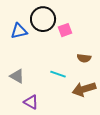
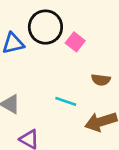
pink square: (65, 30) -> (75, 42), turned -32

